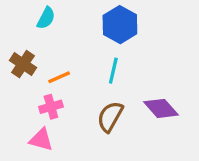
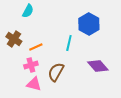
blue hexagon: (120, 25) -> (89, 24), moved
brown semicircle: (110, 117) -> (56, 72), moved
pink triangle: (41, 140) -> (34, 84), moved

